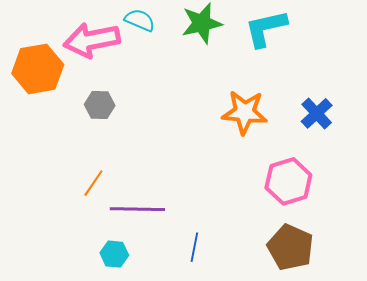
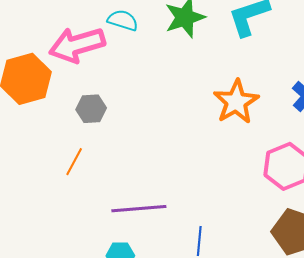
orange star: (245, 112) -> (236, 102), turned -30
orange line: (93, 183) -> (74, 162), moved

